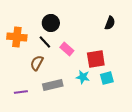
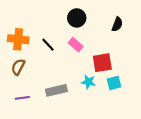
black circle: (51, 23) -> (77, 18), moved
pink rectangle: (67, 49) -> (76, 45), moved
brown semicircle: (37, 63) -> (18, 67), moved

